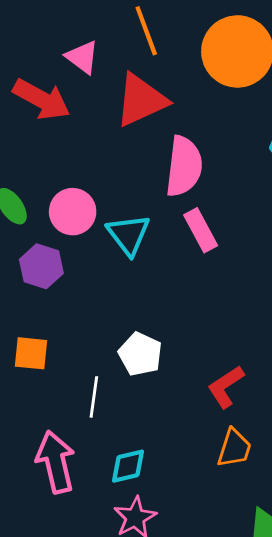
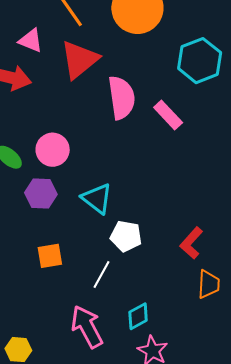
pink rectangle: (201, 230) -> (168, 115), moved
cyan triangle: (128, 235) -> (97, 198), moved
white line: (94, 397) -> (102, 275), turned 36

